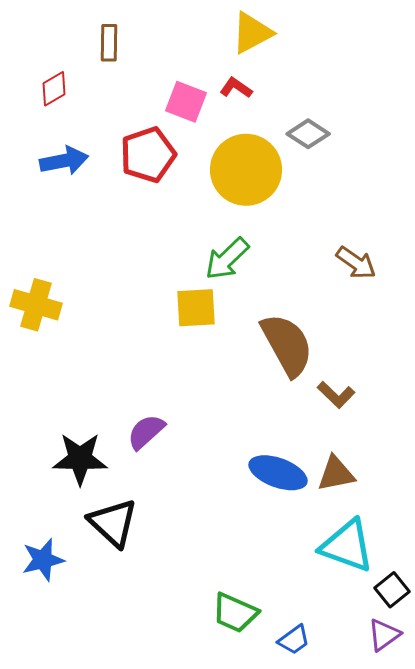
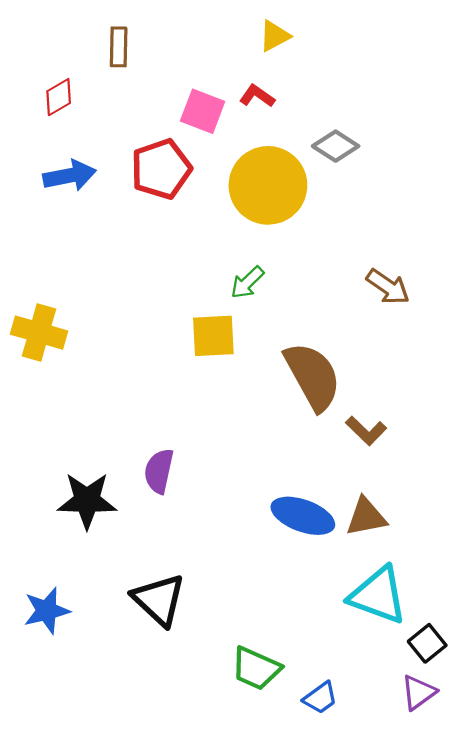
yellow triangle: (252, 33) -> (275, 36), size x0.7
green arrow: (227, 259) -> (247, 282), size x0.7
purple semicircle: (146, 432) -> (159, 471), turned -36
black triangle: (113, 523) -> (159, 600), moved

